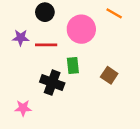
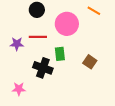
purple star: (21, 38) -> (17, 44), moved

